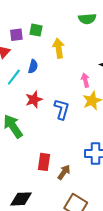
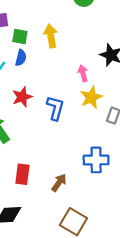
green square: (36, 30) -> (20, 36), moved
red rectangle: (44, 162) -> (22, 174), moved

